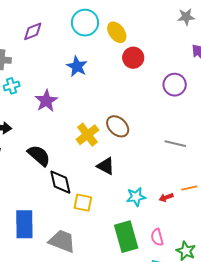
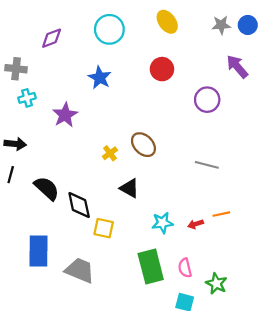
yellow ellipse: (117, 32) -> (167, 22), moved
yellow cross: (87, 135) -> (110, 153), size x0.6
black semicircle: (39, 156) -> (47, 188), moved

